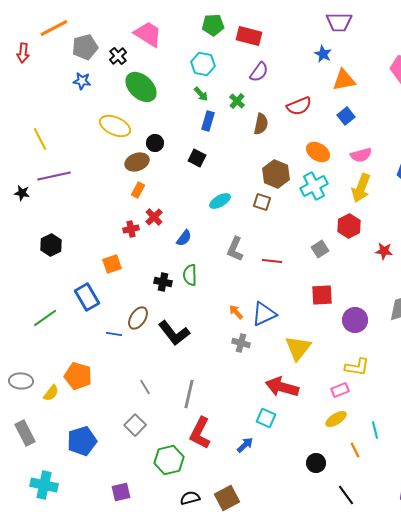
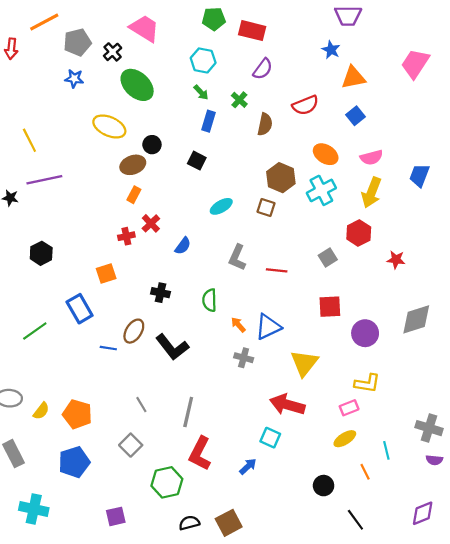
green semicircle: (190, 275) -> (210, 300), moved
orange pentagon: (78, 376) -> (77, 414), moved

